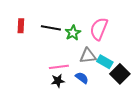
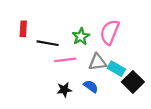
black line: (51, 28) -> (48, 43), moved
pink line: (59, 67) -> (65, 60), moved

